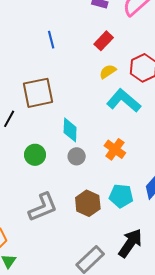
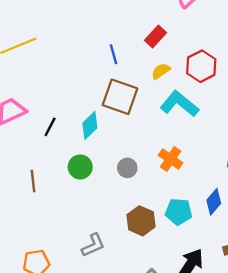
blue line: (51, 40) -> (114, 54), moved
brown square: (38, 93) -> (120, 97), moved, turned 32
cyan diamond: (70, 130) -> (90, 125), moved, turned 45
gray L-shape: (43, 207) -> (93, 245), moved, size x0.7

